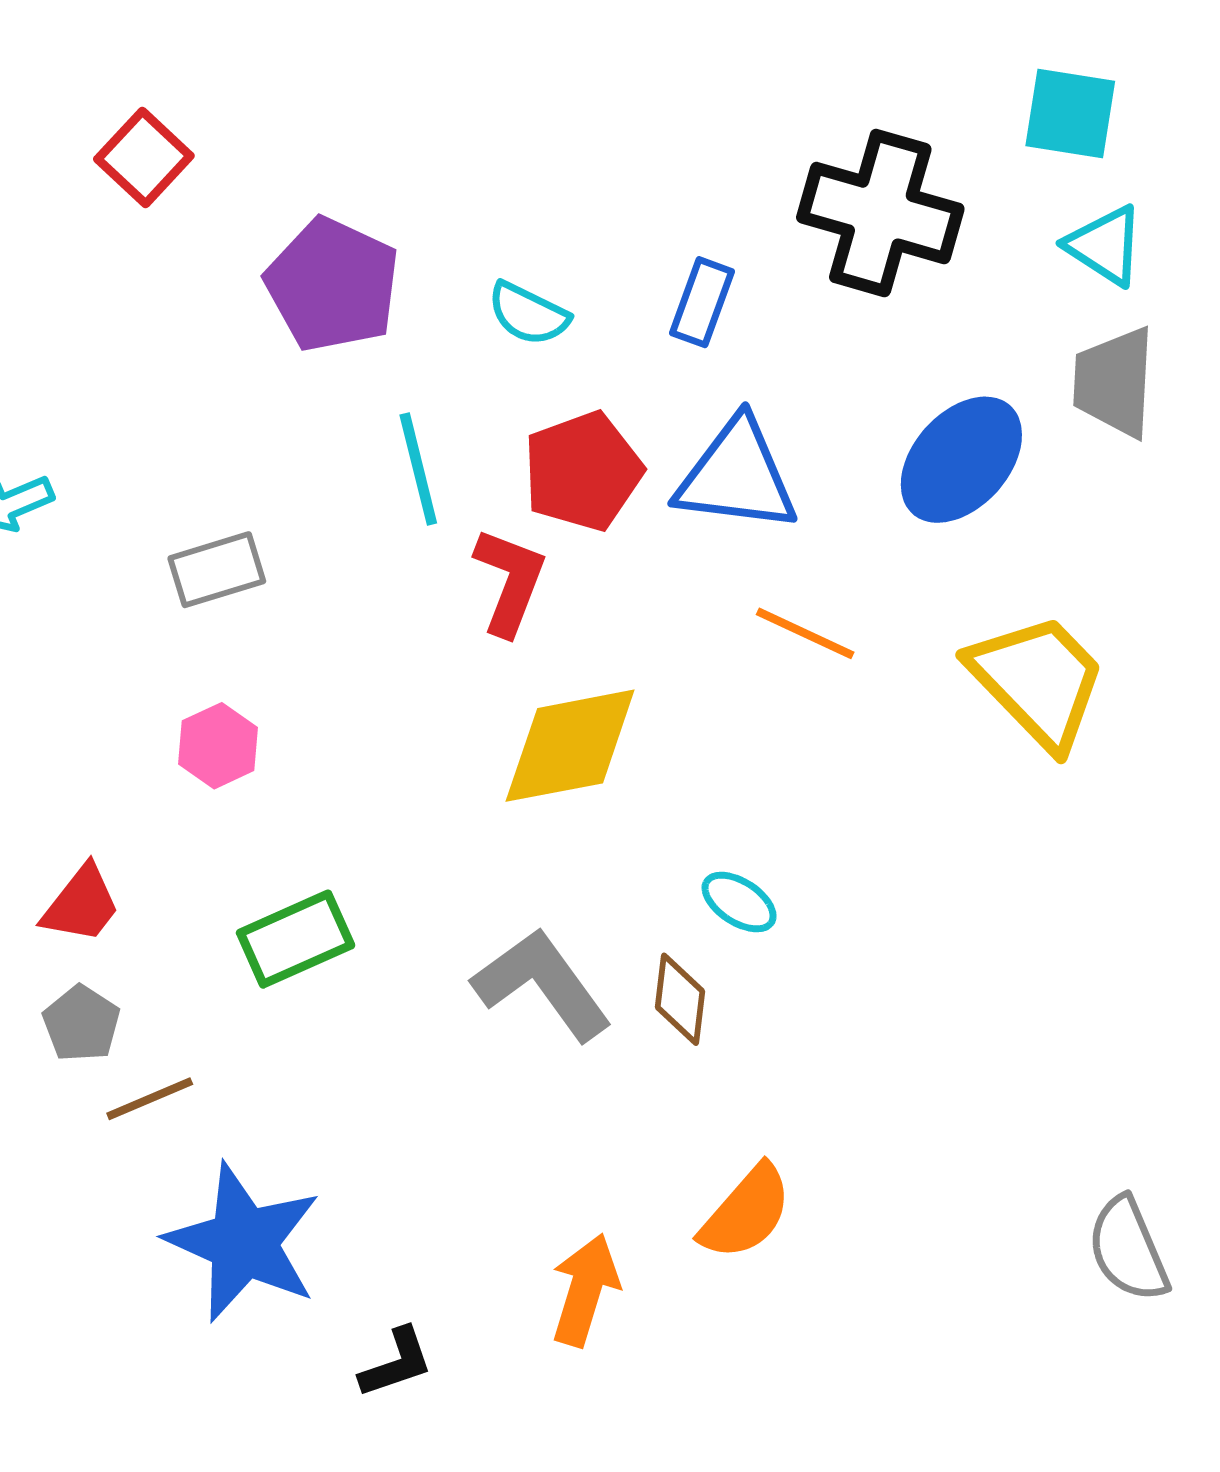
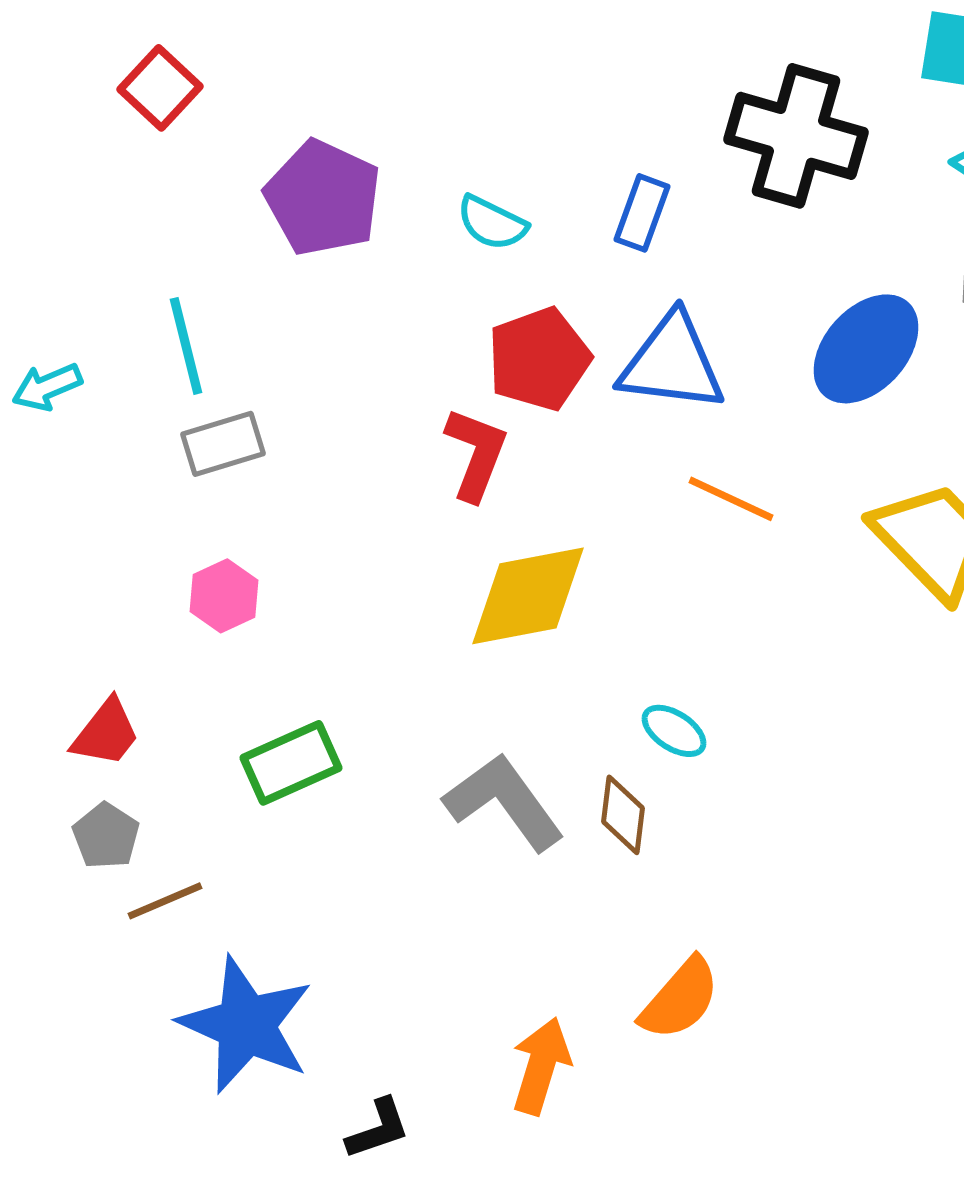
cyan line: (418, 469) -> (186, 346), moved

